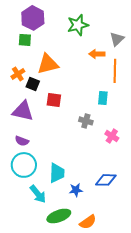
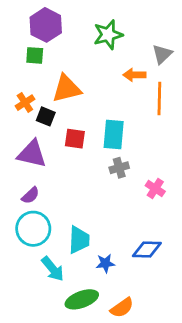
cyan rectangle: (103, 98) -> (114, 134), moved, size x1.5
gray cross: (86, 121) -> (119, 168), turned -32
purple semicircle: (22, 141) -> (30, 195), turned -64

